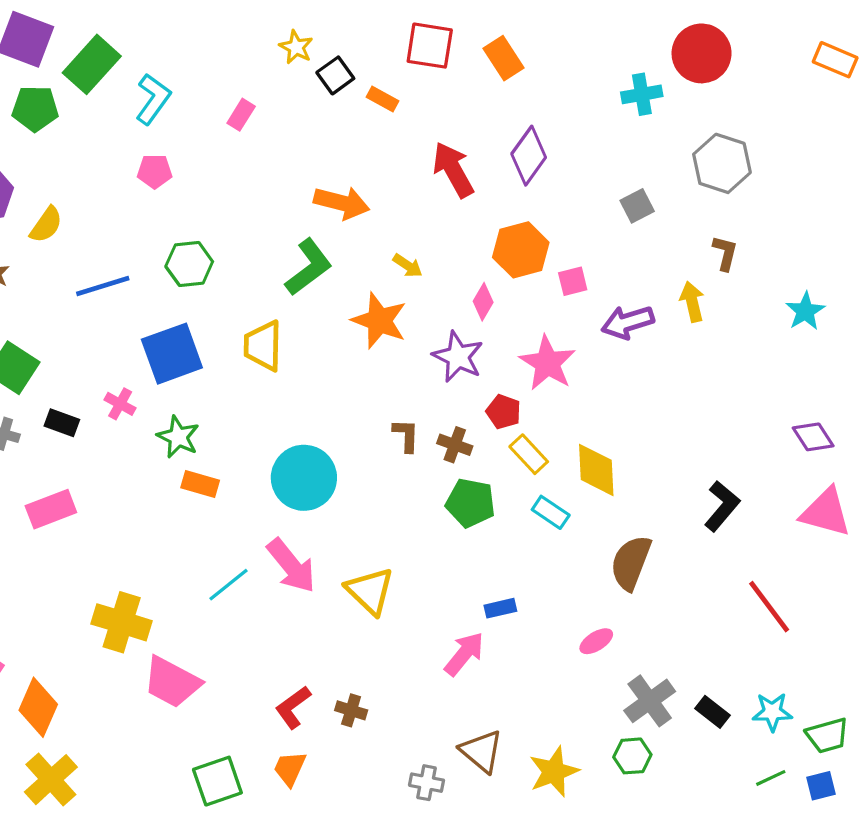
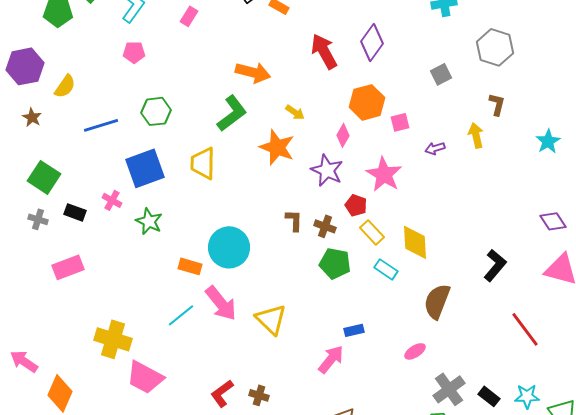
purple arrow: (628, 322) -> (435, 148), size x0.6
orange rectangle: (200, 484) -> (190, 266), moved

